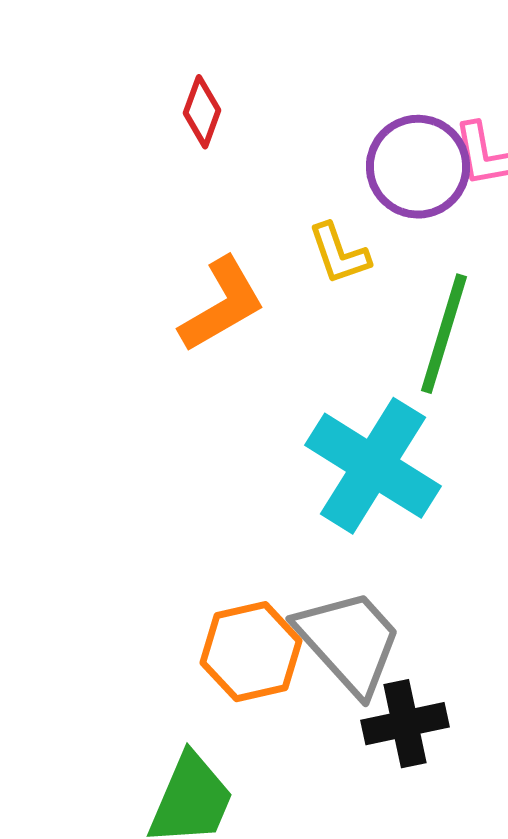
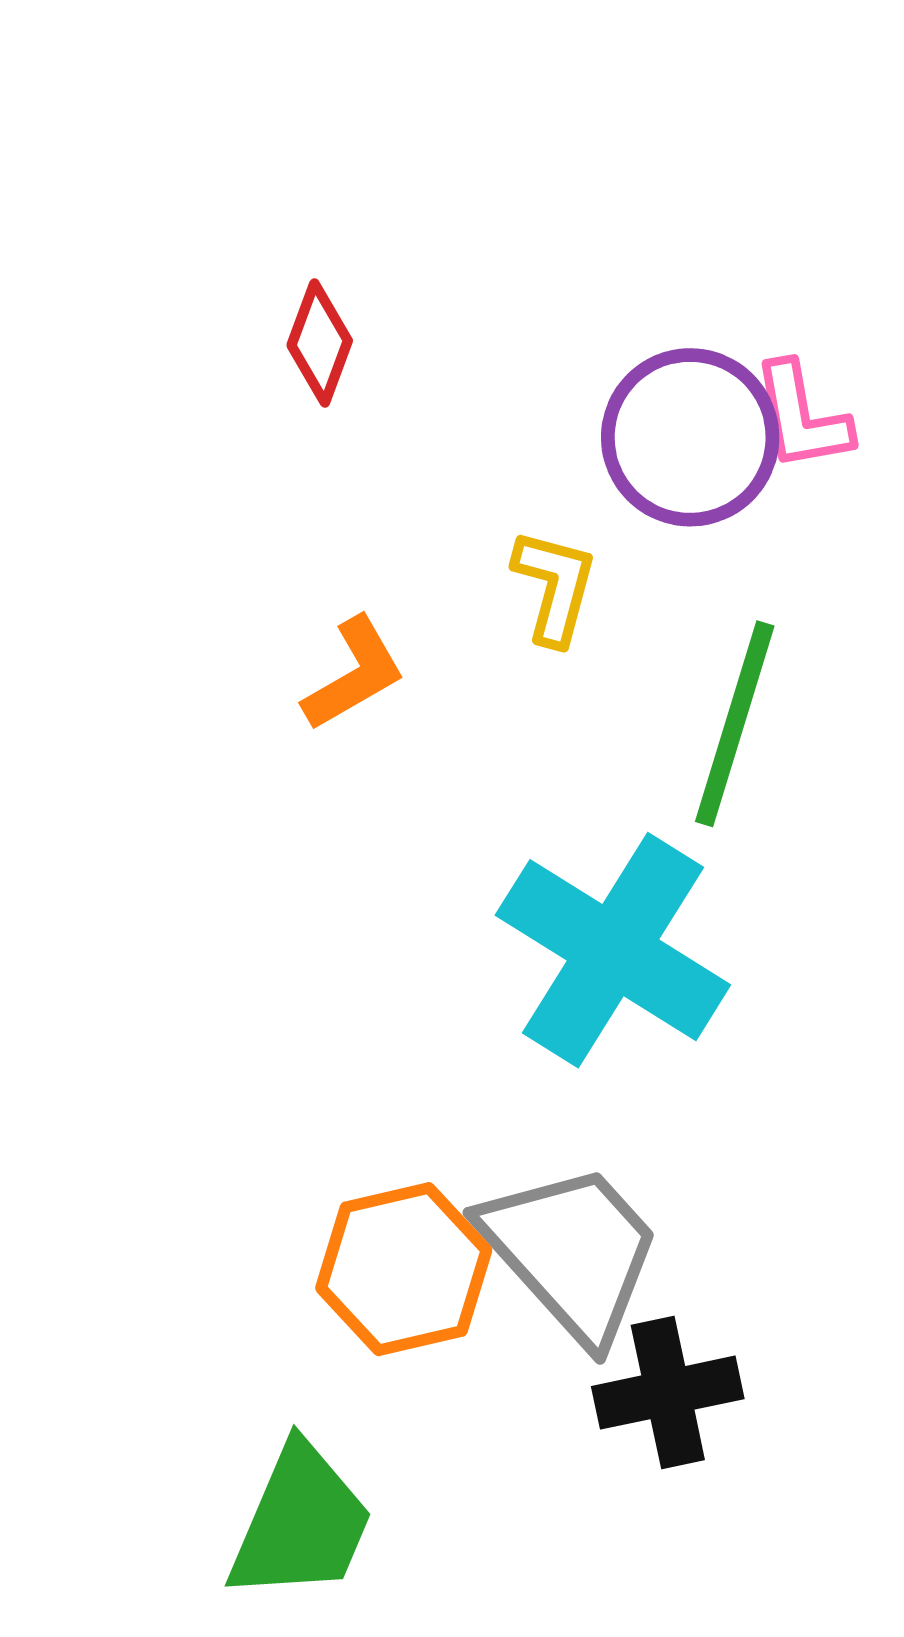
yellow L-shape: (339, 254) -> (555, 587), turned -146
orange L-shape: (222, 305) -> (354, 674), size x0.7

